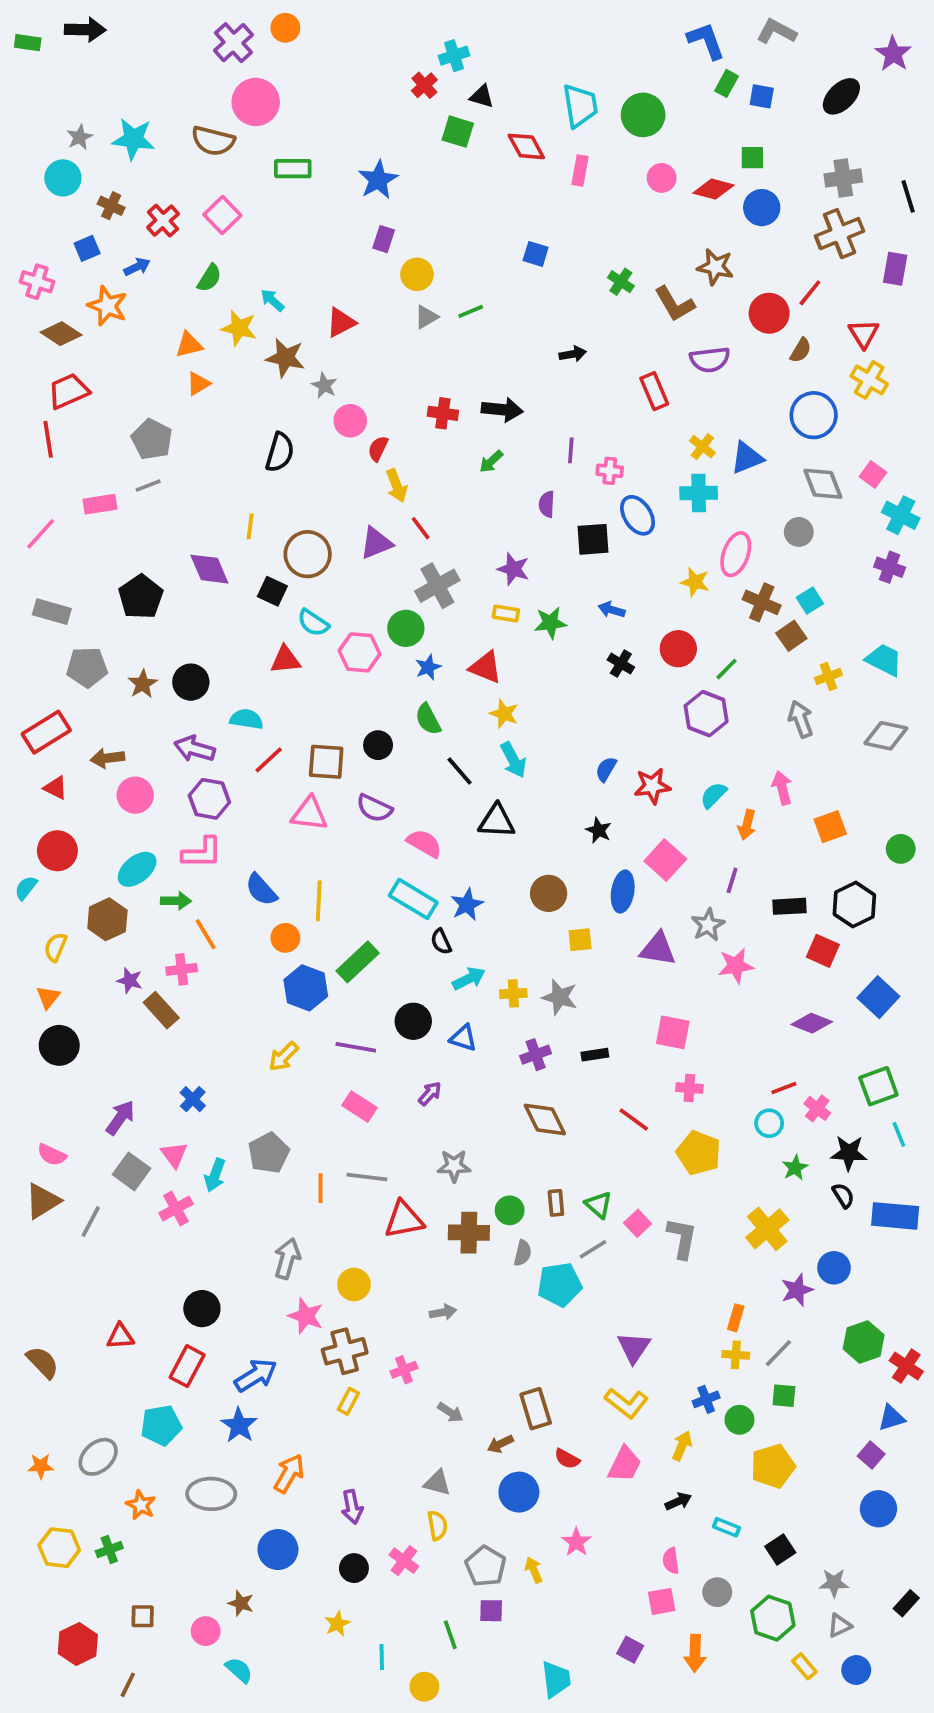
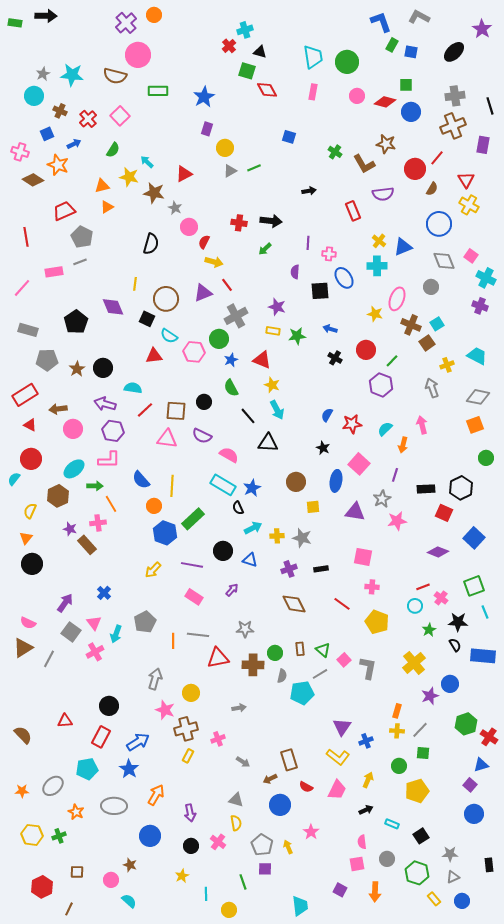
red diamond: (526, 146) -> (267, 90), moved
red trapezoid: (68, 391) -> (64, 211), moved
yellow arrow: (397, 486) -> (214, 262), turned -54
orange square: (830, 827) -> (475, 425), moved
blue cross: (706, 1399) -> (366, 741), moved
black rectangle: (906, 1603) -> (489, 865), turned -48

